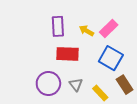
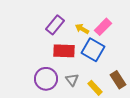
purple rectangle: (58, 26) -> (55, 25), turned 42
blue square: (111, 58) -> (93, 50), moved

